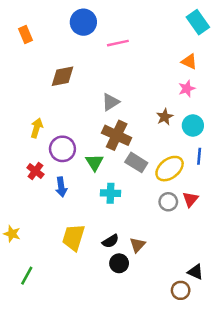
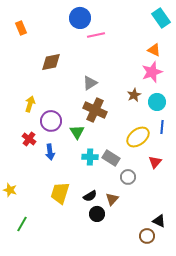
blue circle: (83, 22) -> (80, 18), moved
pink star: (187, 89) -> (152, 72), size x1.5
gray rectangle: (136, 162) -> (111, 158), moved
gray circle: (168, 202) -> (128, 177), moved

